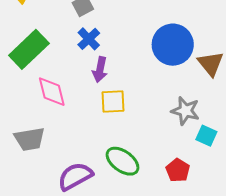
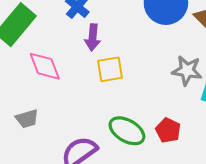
gray trapezoid: (30, 139) -> (27, 119), size x0.7
red pentagon: (178, 170) -> (168, 130), moved

